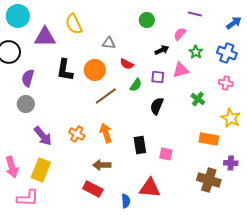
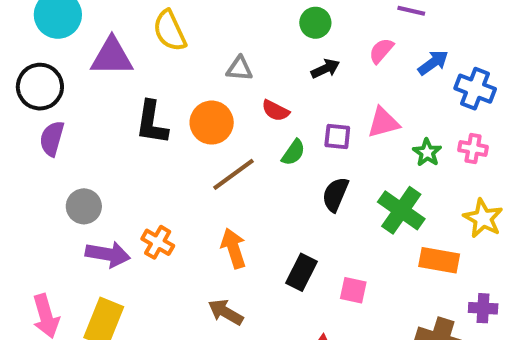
blue arrow: (234, 23) -> (433, 63), moved
black arrow: (162, 50) -> (325, 69), moved
green star: (196, 52) -> (427, 152), moved
purple semicircle: (28, 78) -> (52, 139), moved
green cross: (198, 99) -> (401, 210), moved, size x1.6
gray circle: (26, 104) -> (84, 206), moved
orange cross: (77, 134) -> (158, 242), moved
purple arrow: (43, 136) -> (108, 254), turned -40
black rectangle: (140, 145) -> (301, 272), turned 36
brown arrow: (102, 165) -> (226, 312), turned 30

